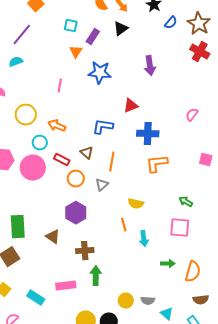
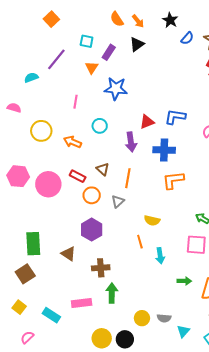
purple line: (22, 35) -> (56, 59), moved
purple arrow: (150, 66) -> (131, 142), moved
blue L-shape: (103, 127) -> (175, 117), moved
cyan circle: (40, 143) -> (100, 126), moved
cyan triangle: (167, 314) -> (183, 331), turned 32

